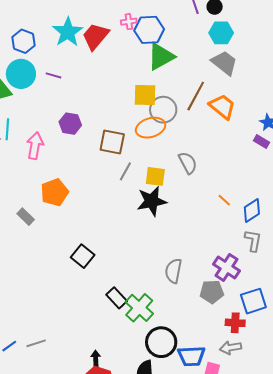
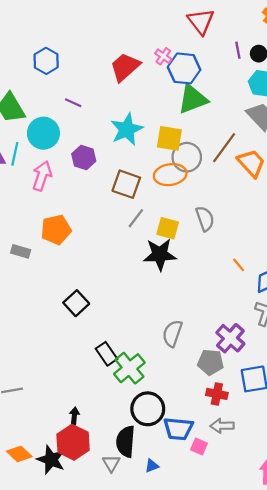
pink cross: (129, 22) -> (163, 56), turned 35
cyan star: (68, 32) -> (127, 129), moved
cyan circle: (21, 74) -> (43, 133), moved
gray rectangle: (26, 217) -> (21, 251), turned -36
red cross: (235, 323) -> (217, 394), moved

